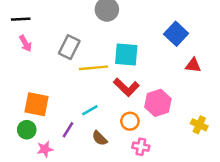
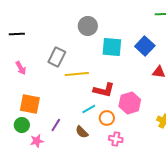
pink arrow: (26, 43) -> (21, 68), moved
cyan square: (126, 54) -> (112, 47), moved
red L-shape: (126, 87) -> (104, 90), turned -30
cyan line: (90, 110) -> (89, 109), moved

